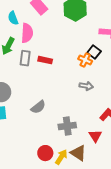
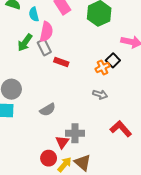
gray rectangle: (25, 58) -> (44, 47), moved, turned -42
orange cross: (85, 60) -> (103, 67), turned 32
red triangle: (95, 136) -> (62, 142), moved

